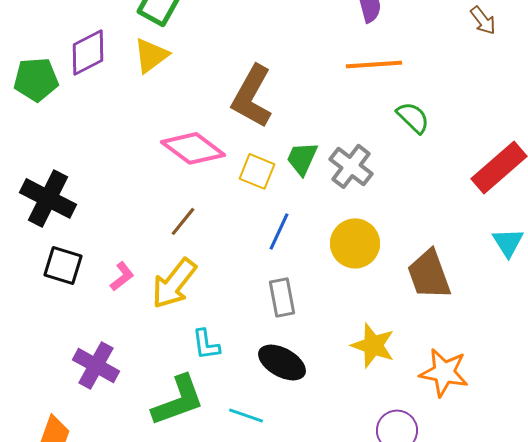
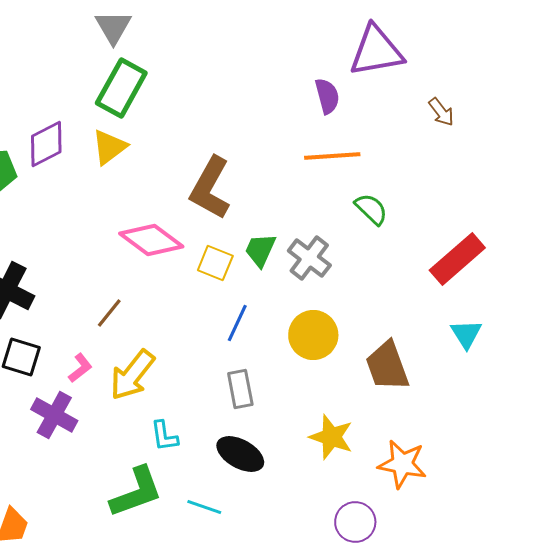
brown line: (183, 221) -> (109, 313), moved
purple cross: (96, 365) -> (54, 415), moved

